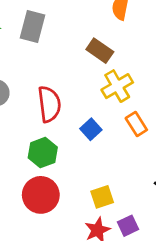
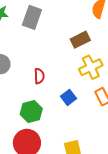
brown rectangle: (100, 51) -> (80, 40), turned -66
red semicircle: (49, 104) -> (39, 76), size x0.6

